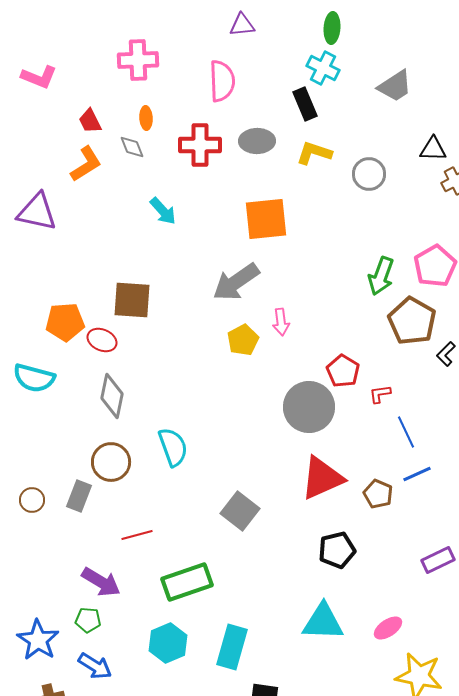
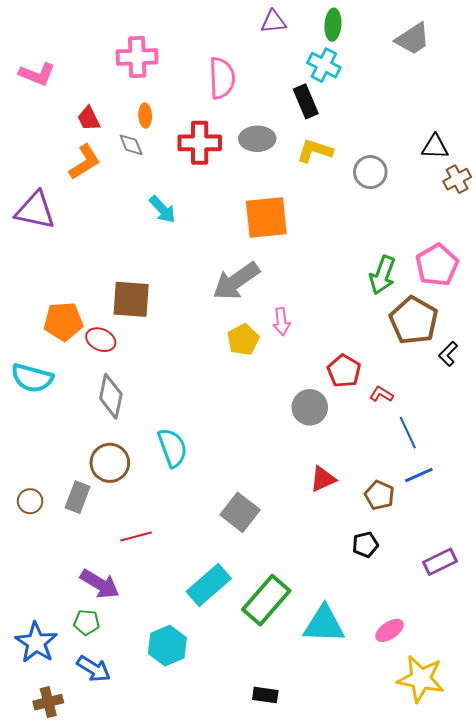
purple triangle: (242, 25) -> (273, 22), moved
gray trapezoid: (395, 86) -> (413, 39), moved
red L-shape: (380, 394) -> (381, 394), turned 40
gray circle: (309, 407) -> (310, 407), size x0.7
red triangle: (322, 478) -> (323, 479), size x0.6
black pentagon: (337, 550) -> (365, 545), moved, size x0.7
green rectangle: (187, 582) -> (266, 600), moved, turned -30
cyan rectangle: (232, 647) -> (209, 585), moved, turned 33

